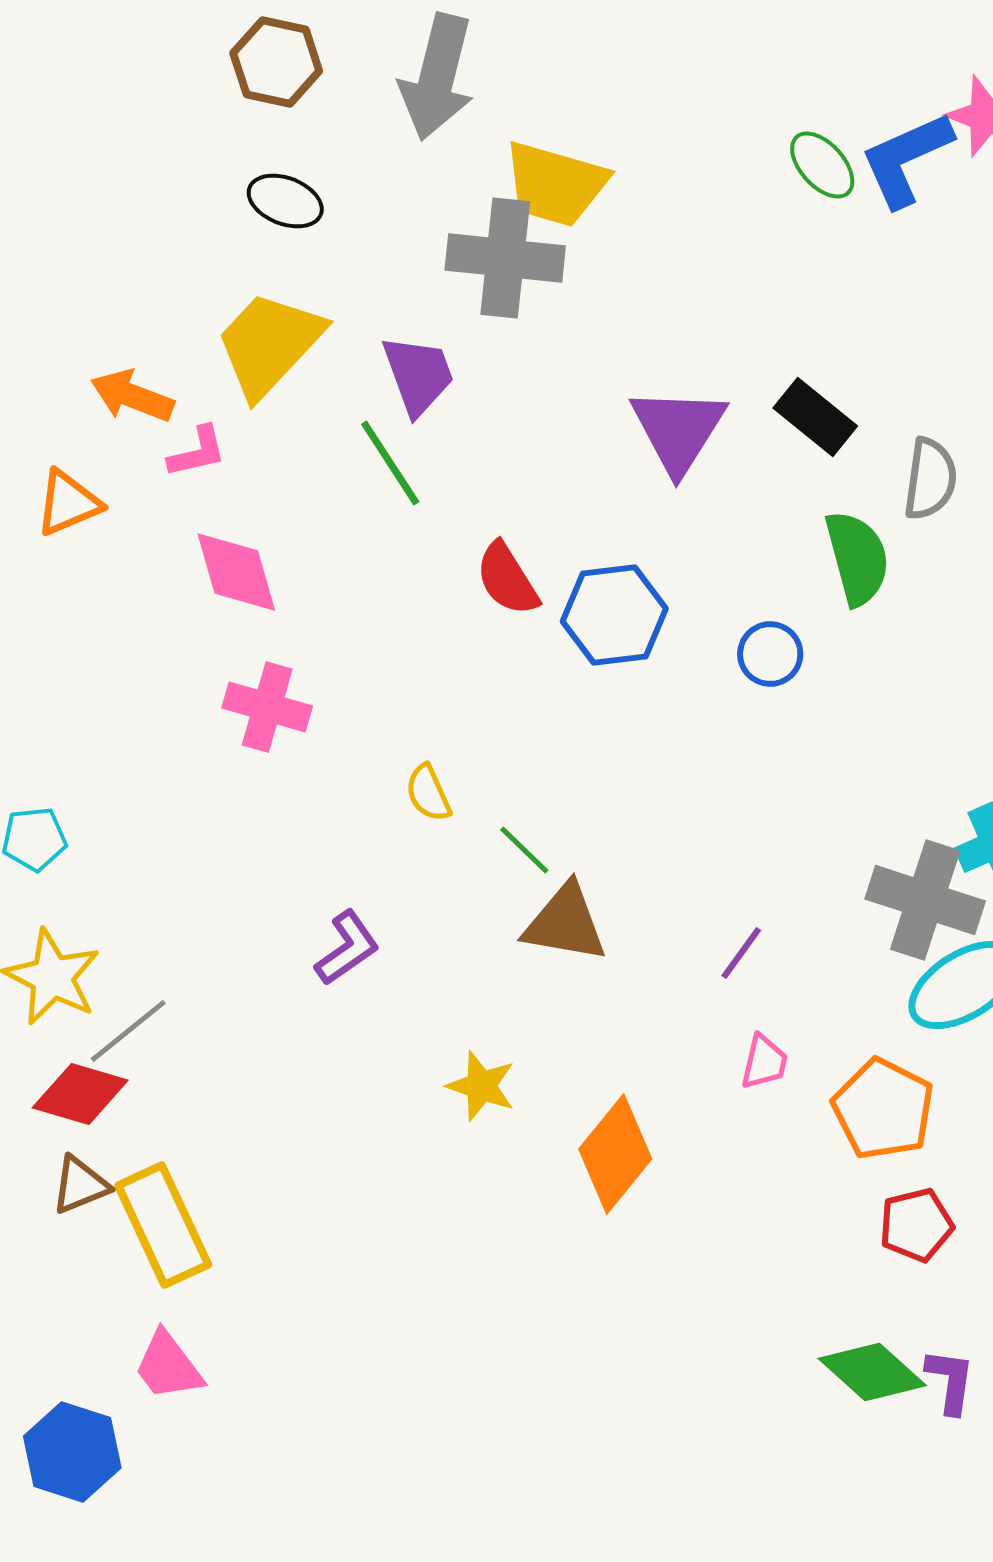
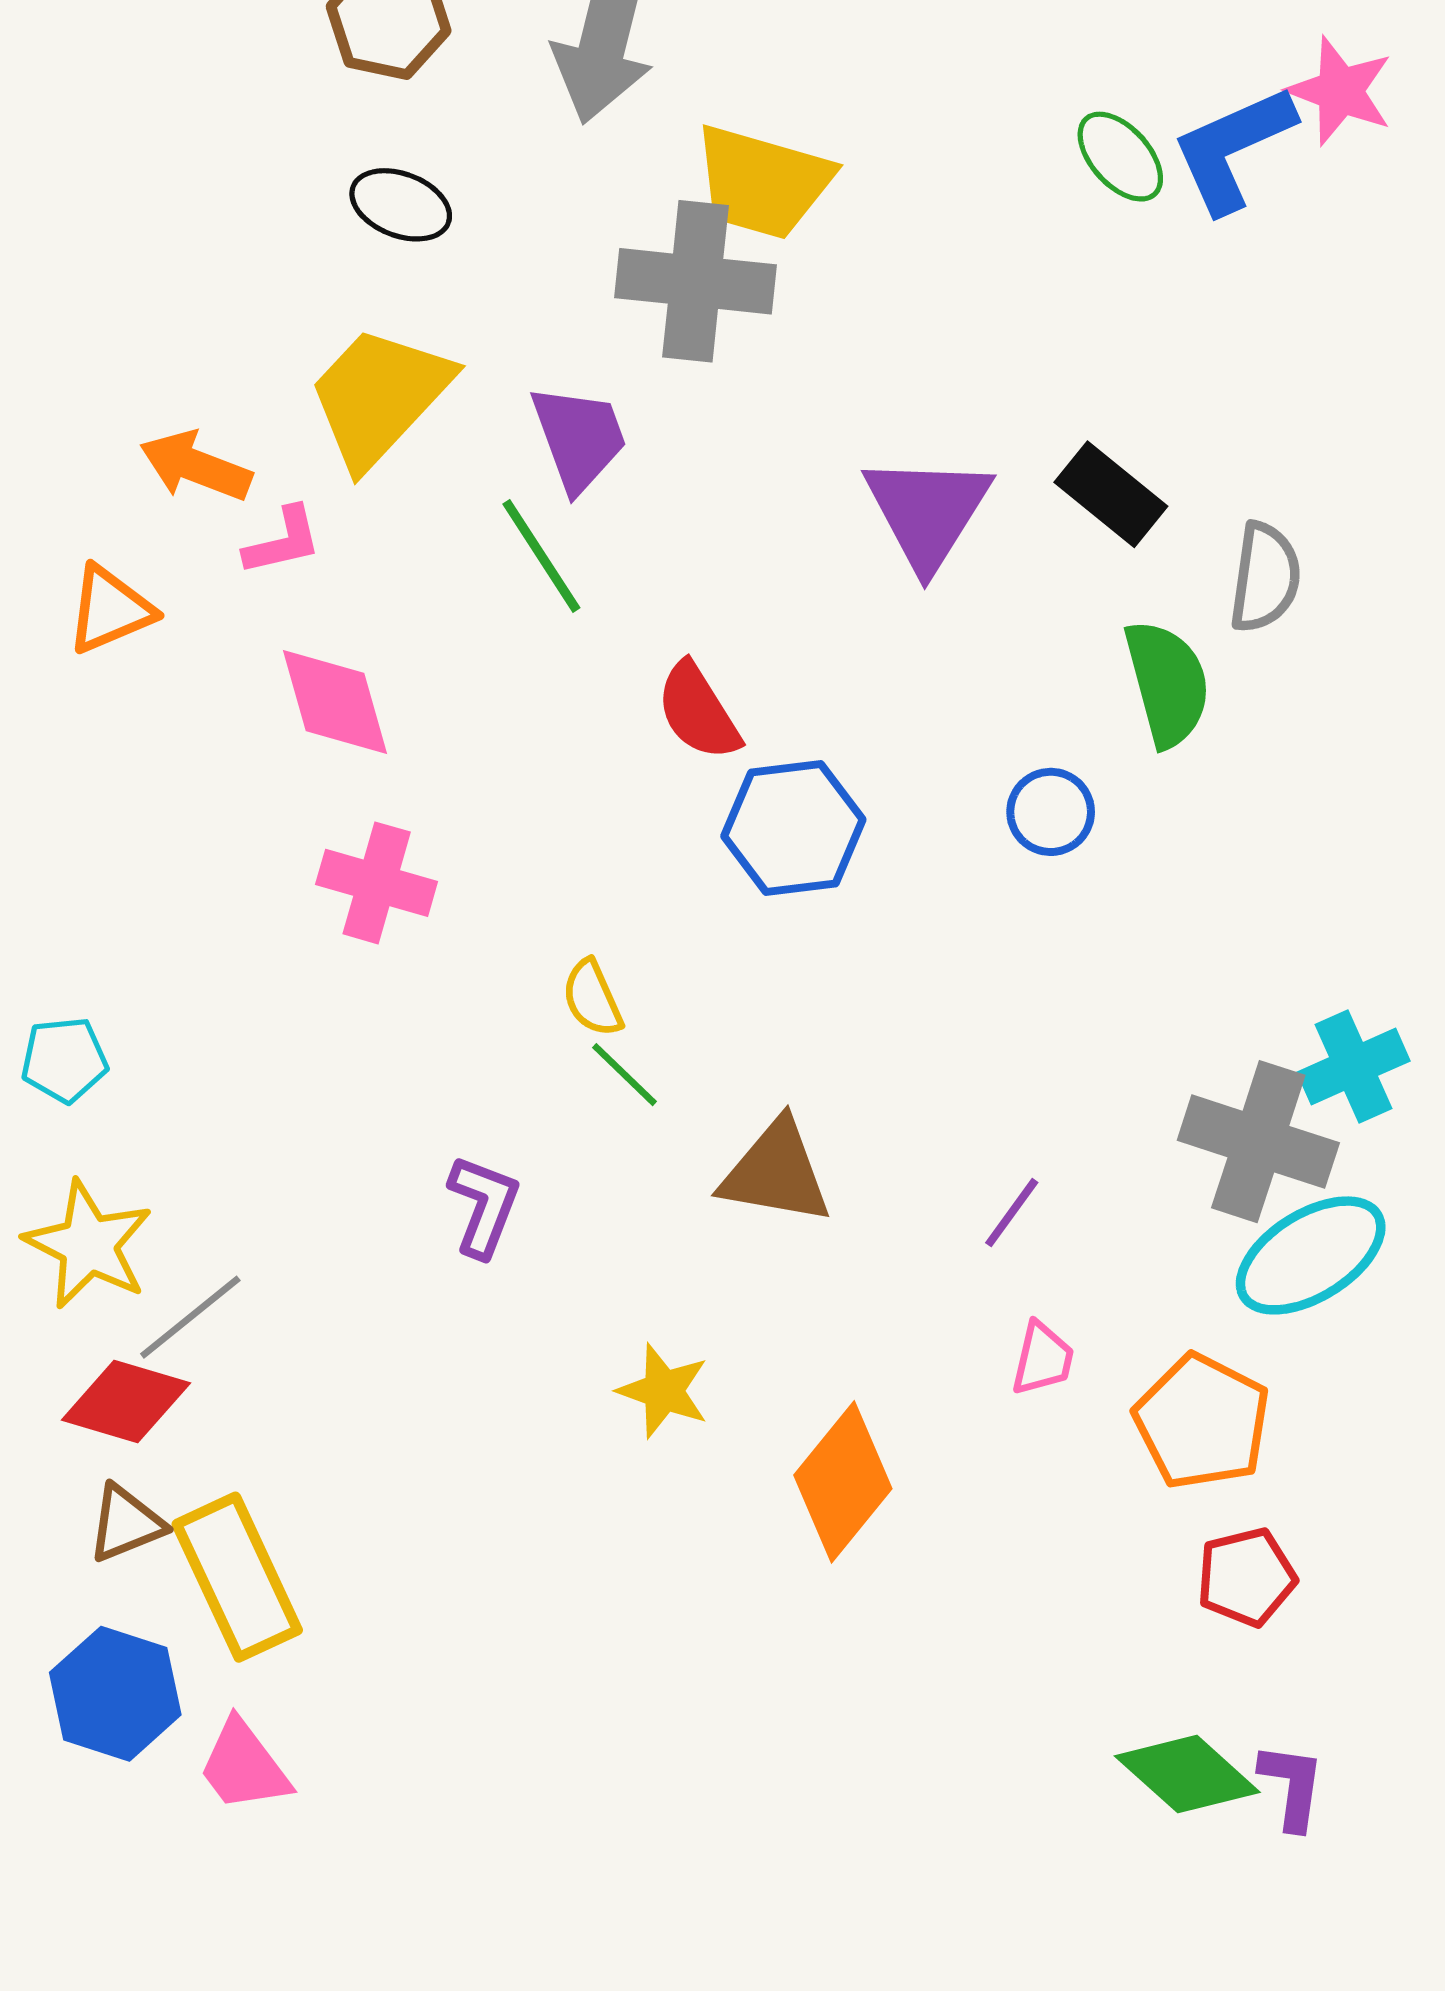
blue hexagon: (614, 615) -> (793, 828), moved
green line: (524, 850) -> (624, 1075), moved
purple L-shape: (347, 948) -> (484, 1206), turned -34
blue hexagon: (72, 1452) -> (115, 1694), moved

